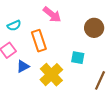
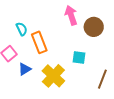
pink arrow: (52, 15) -> (71, 15), moved, turned -144
cyan semicircle: (14, 26) -> (22, 29), moved, turned -88

